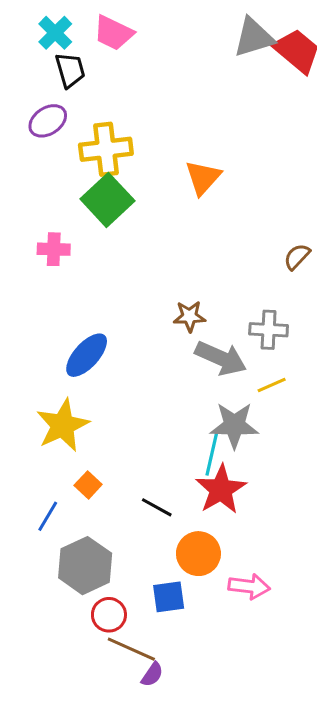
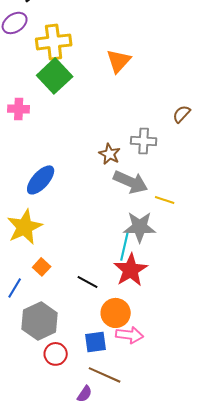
brown star: (190, 316) -> (110, 154), turned 30
gray cross: (269, 330) -> (144, 141), moved
yellow line: (272, 385) -> (165, 200), turned 42
pink arrow: (249, 586) -> (130, 335), moved
brown line: (131, 649) -> (105, 375), moved

